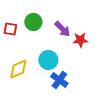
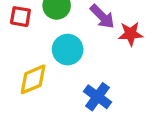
cyan circle: (48, 60) -> (68, 50), moved

